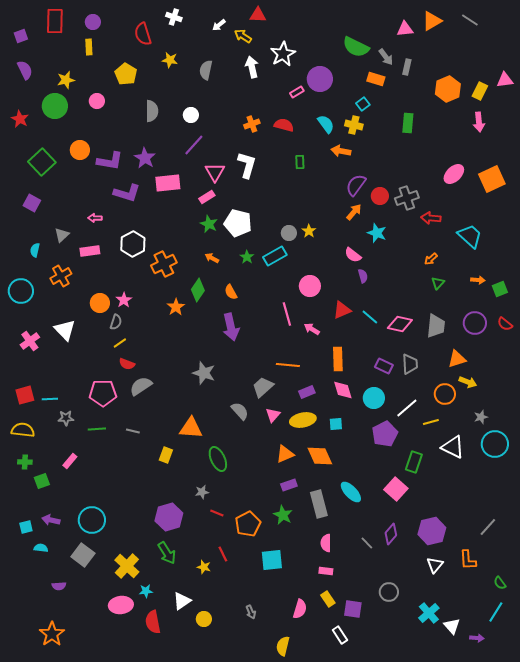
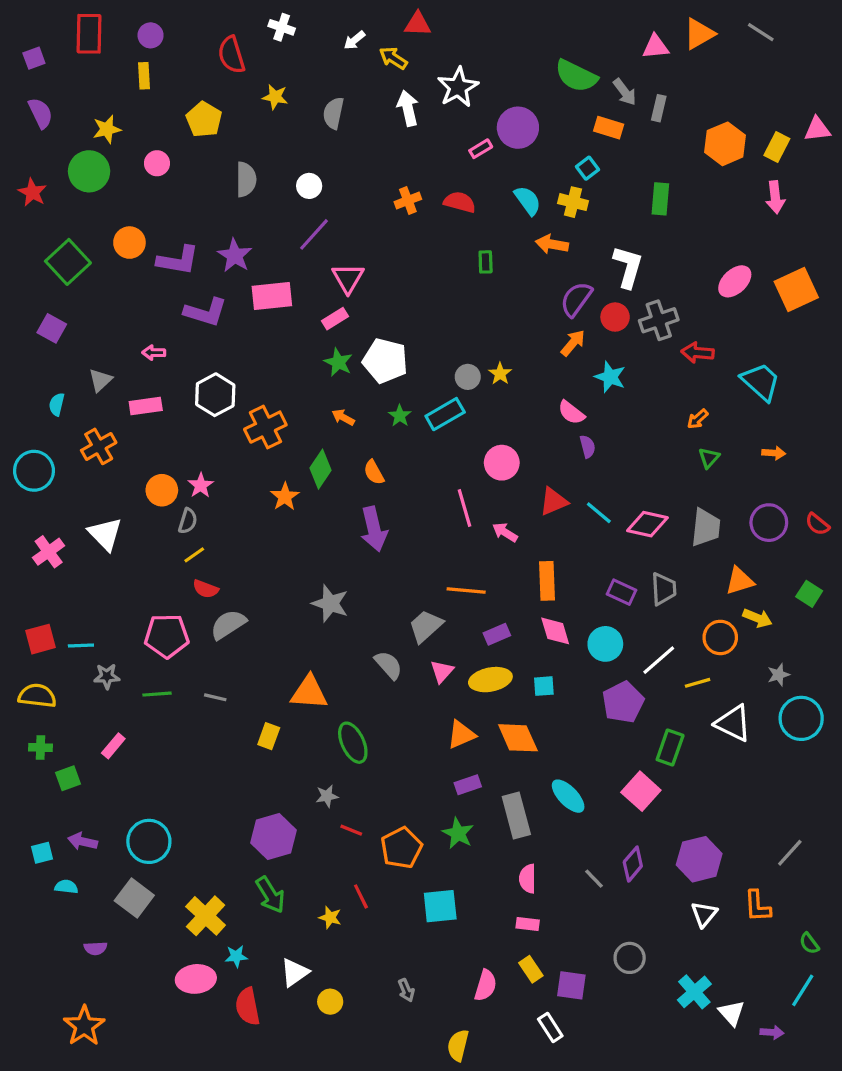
white L-shape: (247, 165) -> (628, 267), moved
green square: (500, 289) -> (809, 594), moved, turned -35

